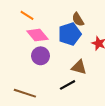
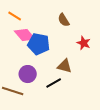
blue pentagon: (70, 34) -> (39, 44), moved, turned 30
purple circle: (41, 56) -> (28, 74), moved

